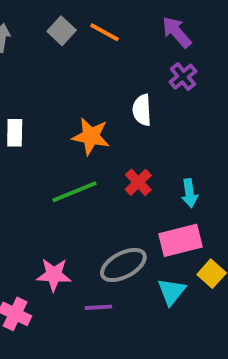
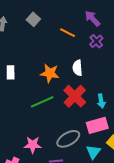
orange line: (105, 32) -> (68, 33), moved
white semicircle: (142, 110) -> (77, 68), moved
red cross: (138, 182) -> (75, 96), size x1.6

